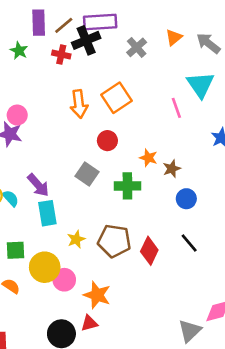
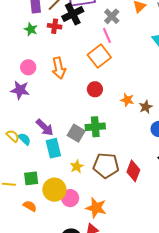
green star: (19, 51) -> (31, 29), moved
orange arrow: (79, 104) -> (59, 68), moved
pink line: (176, 108) -> (107, 35), moved
pink circle: (17, 115) -> (28, 67), moved
gray square: (87, 174) -> (76, 133), moved
green cross: (127, 186) -> (95, 127), moved

